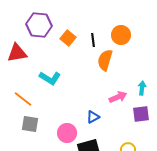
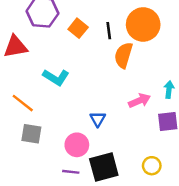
orange circle: (121, 35) -> (143, 24), size x1.4
blue triangle: (93, 117) -> (98, 119), moved, turned -32

